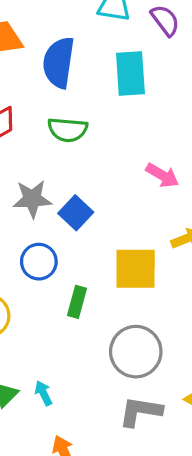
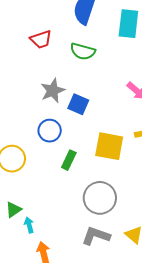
gray star: (32, 199) -> (53, 91), turned -30
blue square: (76, 213) -> (78, 104), turned -30
cyan arrow: (43, 393) -> (29, 225), moved

